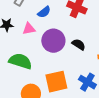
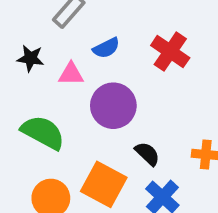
black semicircle: (79, 44) -> (147, 154), moved
orange square: (56, 82) -> (104, 184), turned 30

